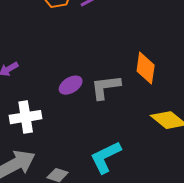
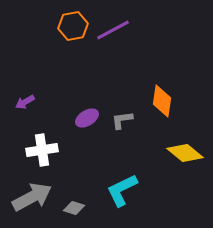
gray L-shape: (106, 87) -> (122, 120), size x0.7

